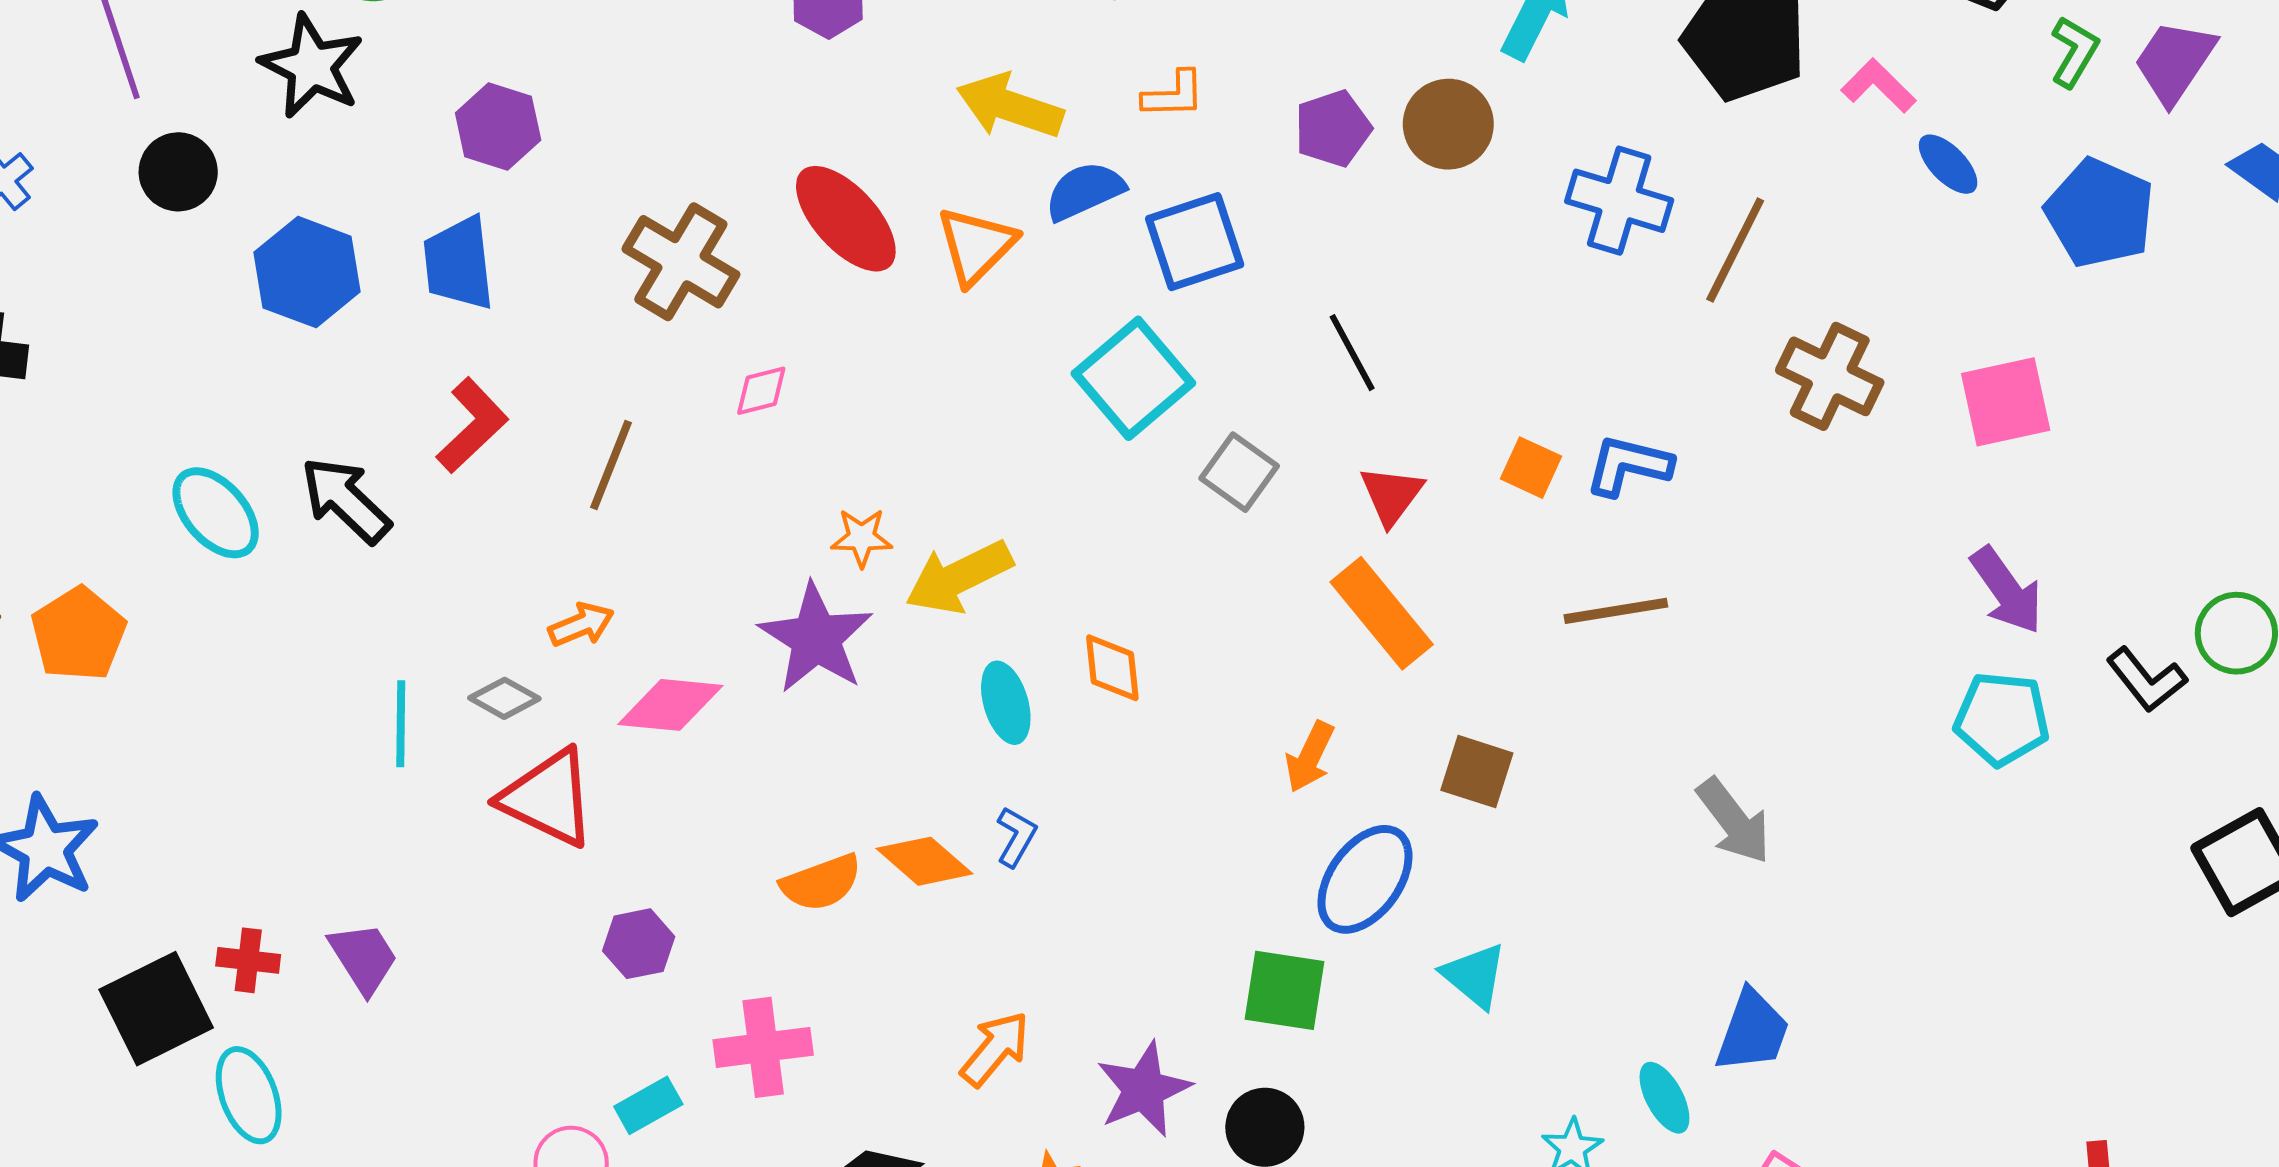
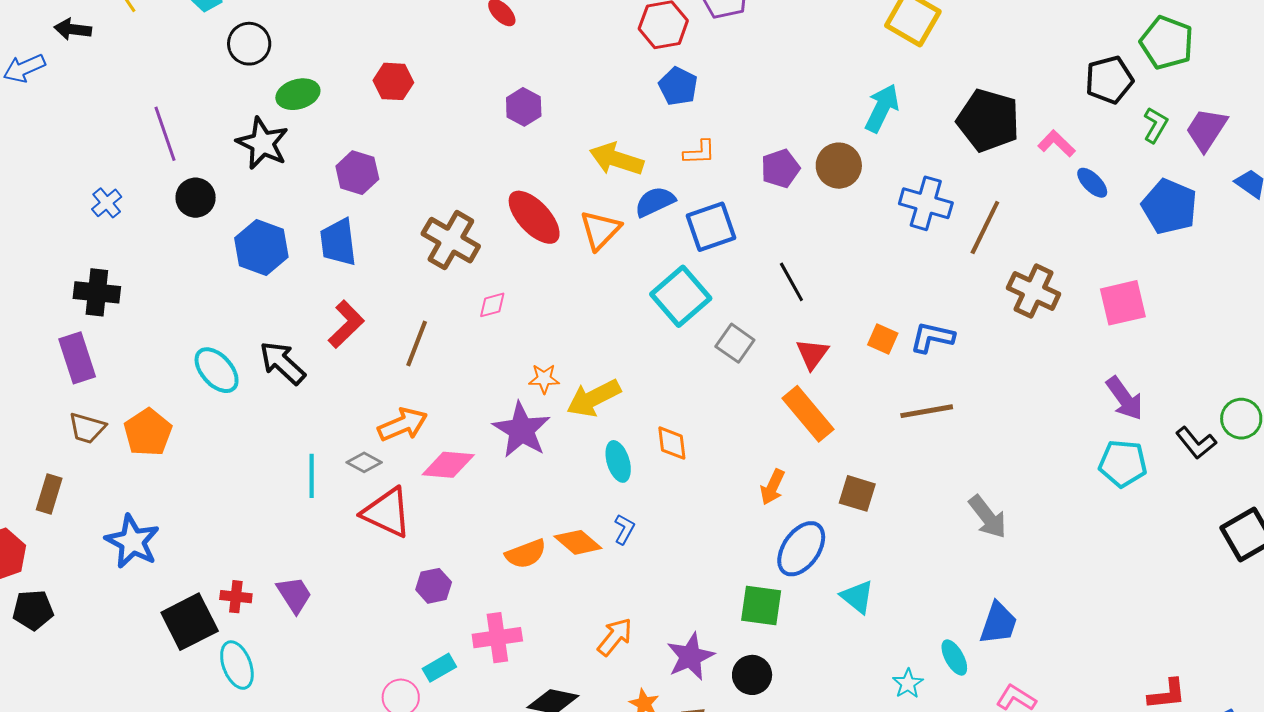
orange arrow: (581, 625) -> (403, 425), size x1.5

